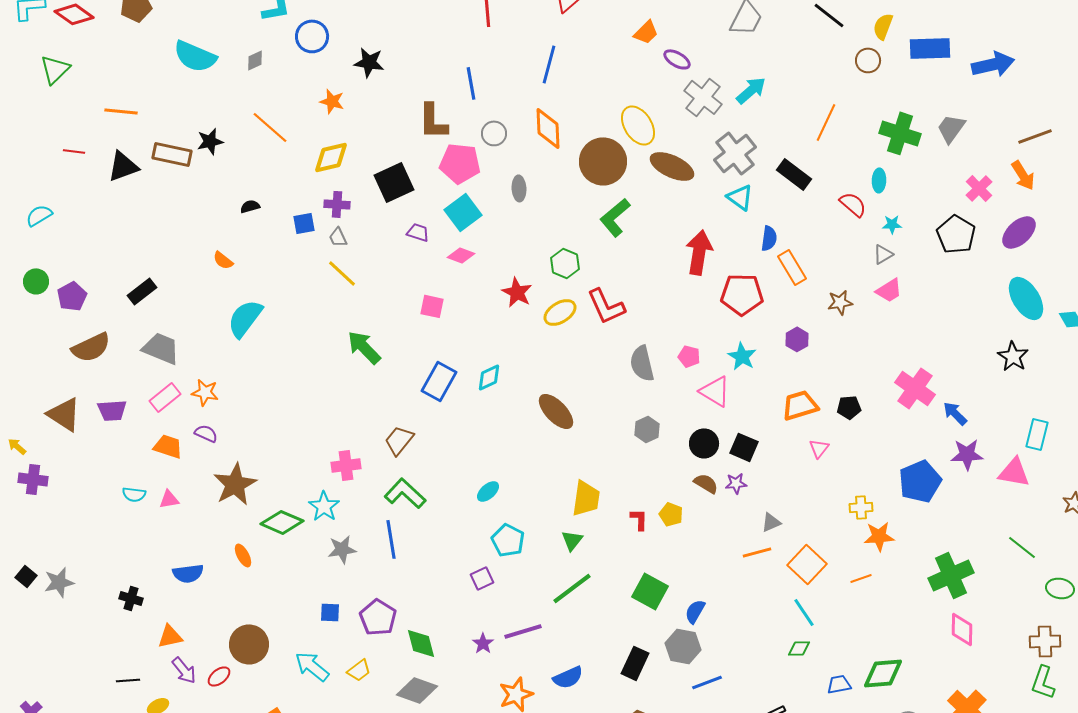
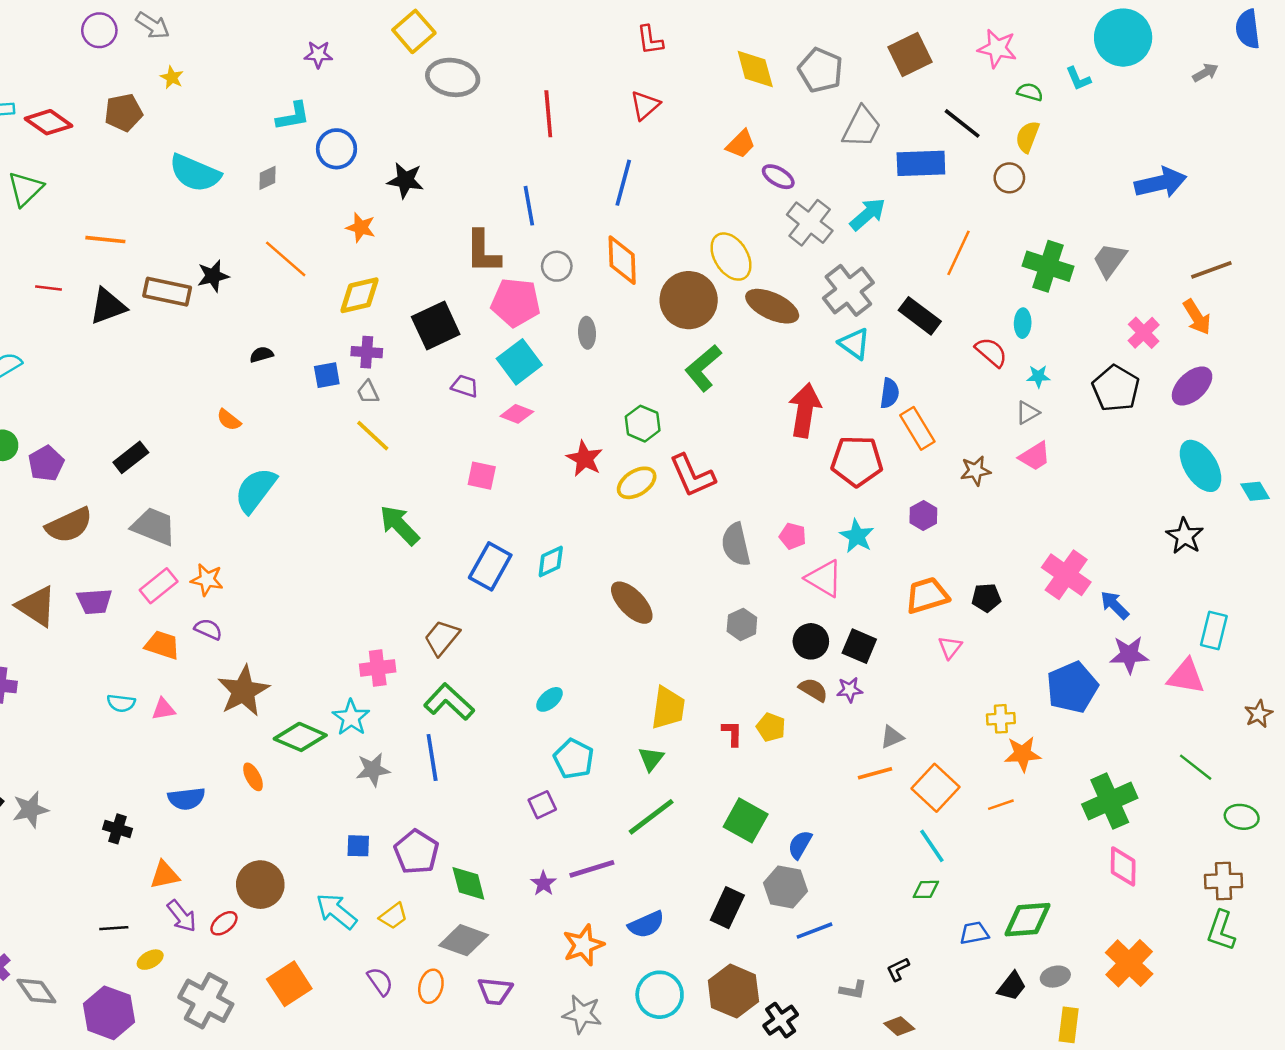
blue rectangle: (930, 48) -> (921, 163), moved

